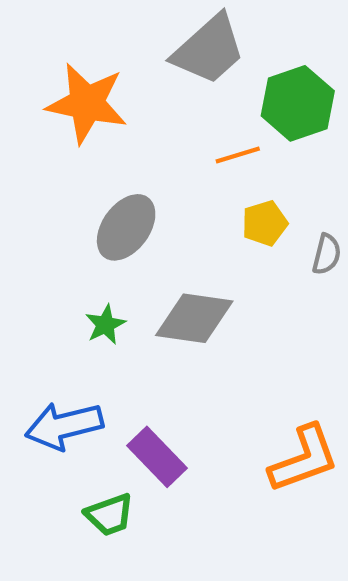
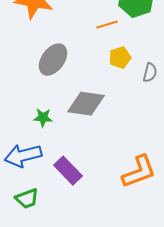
green star: (105, 325) -> (43, 118), moved, turned 30
green trapezoid: (110, 515) -> (27, 199), moved

